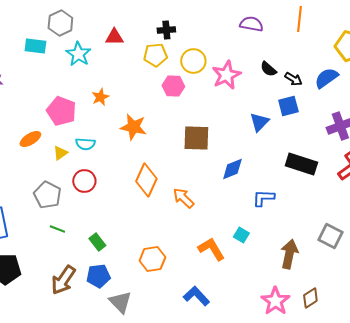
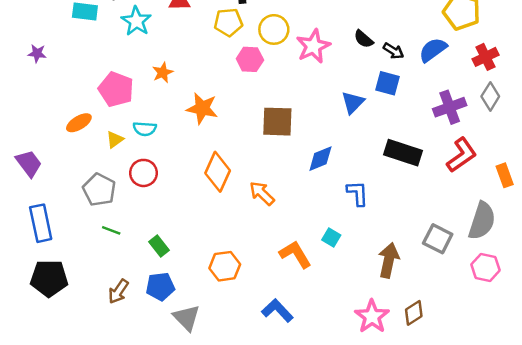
blue square: (288, 106) -> (387, 83), turned 30
blue L-shape: (263, 198) -> (358, 193), turned 85
brown arrow: (63, 280) -> (118, 291), size x0.7

